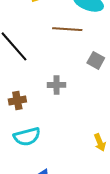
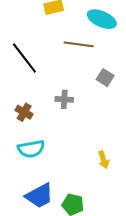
brown cross: (17, 100) -> (24, 112), turned 36

